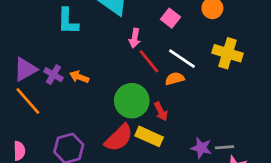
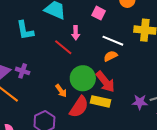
red line: (149, 61) -> (63, 47), moved
orange arrow: (79, 77) -> (61, 91), moved, turned -136
red arrow: (161, 111) -> (105, 82), size x1.6

